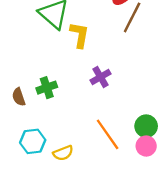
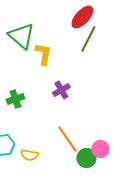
green circle: (146, 126) -> (86, 158), moved
yellow semicircle: (63, 153) -> (29, 155), turned 30

